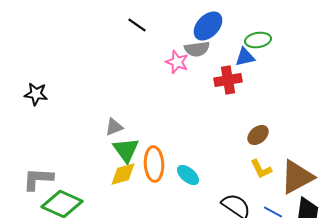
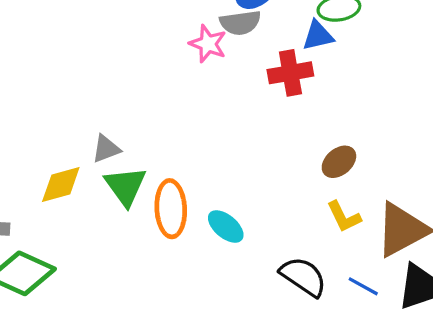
yellow diamond: (123, 174) -> (61, 184), moved

